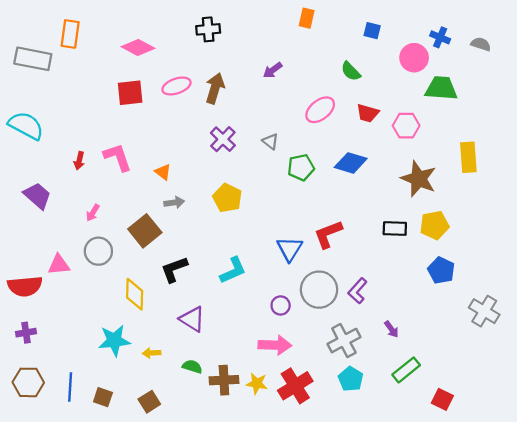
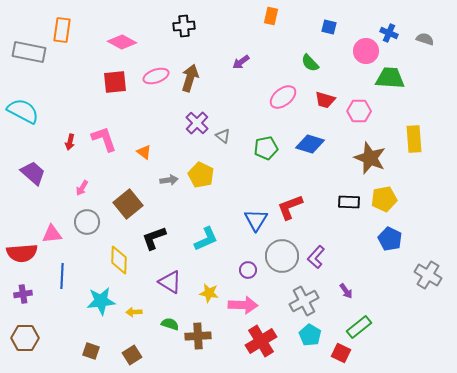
gray triangle: (270, 141) -> (223, 136), moved
gray arrow: (174, 203) -> (169, 180), moved
yellow star: (257, 384) -> (209, 293), moved
blue line: (70, 387) -> (62, 276), moved
red square: (442, 399) -> (341, 353), moved

